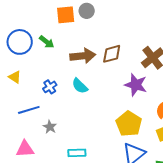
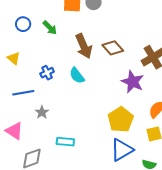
blue circle: (20, 42) -> (23, 24), size x0.6
brown diamond: (112, 54) -> (113, 48), turned 55
brown arrow: (83, 56) -> (84, 46), turned 65
pink triangle: (25, 149) -> (14, 131), turned 30

